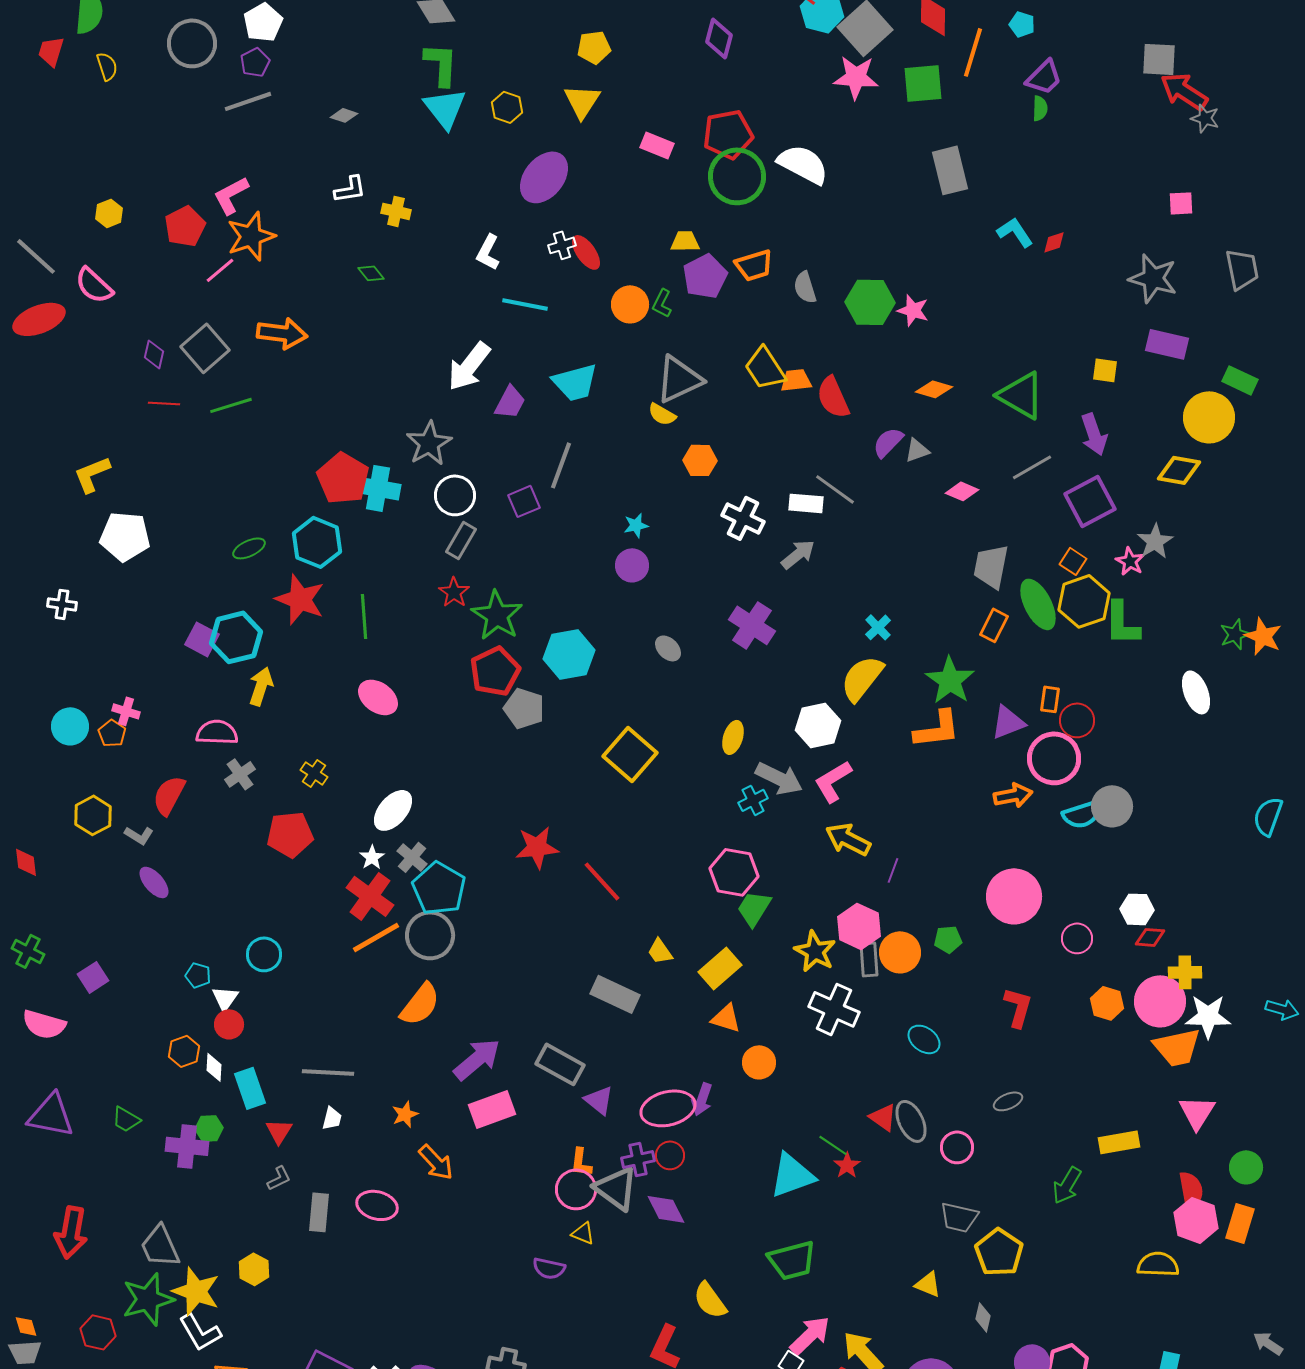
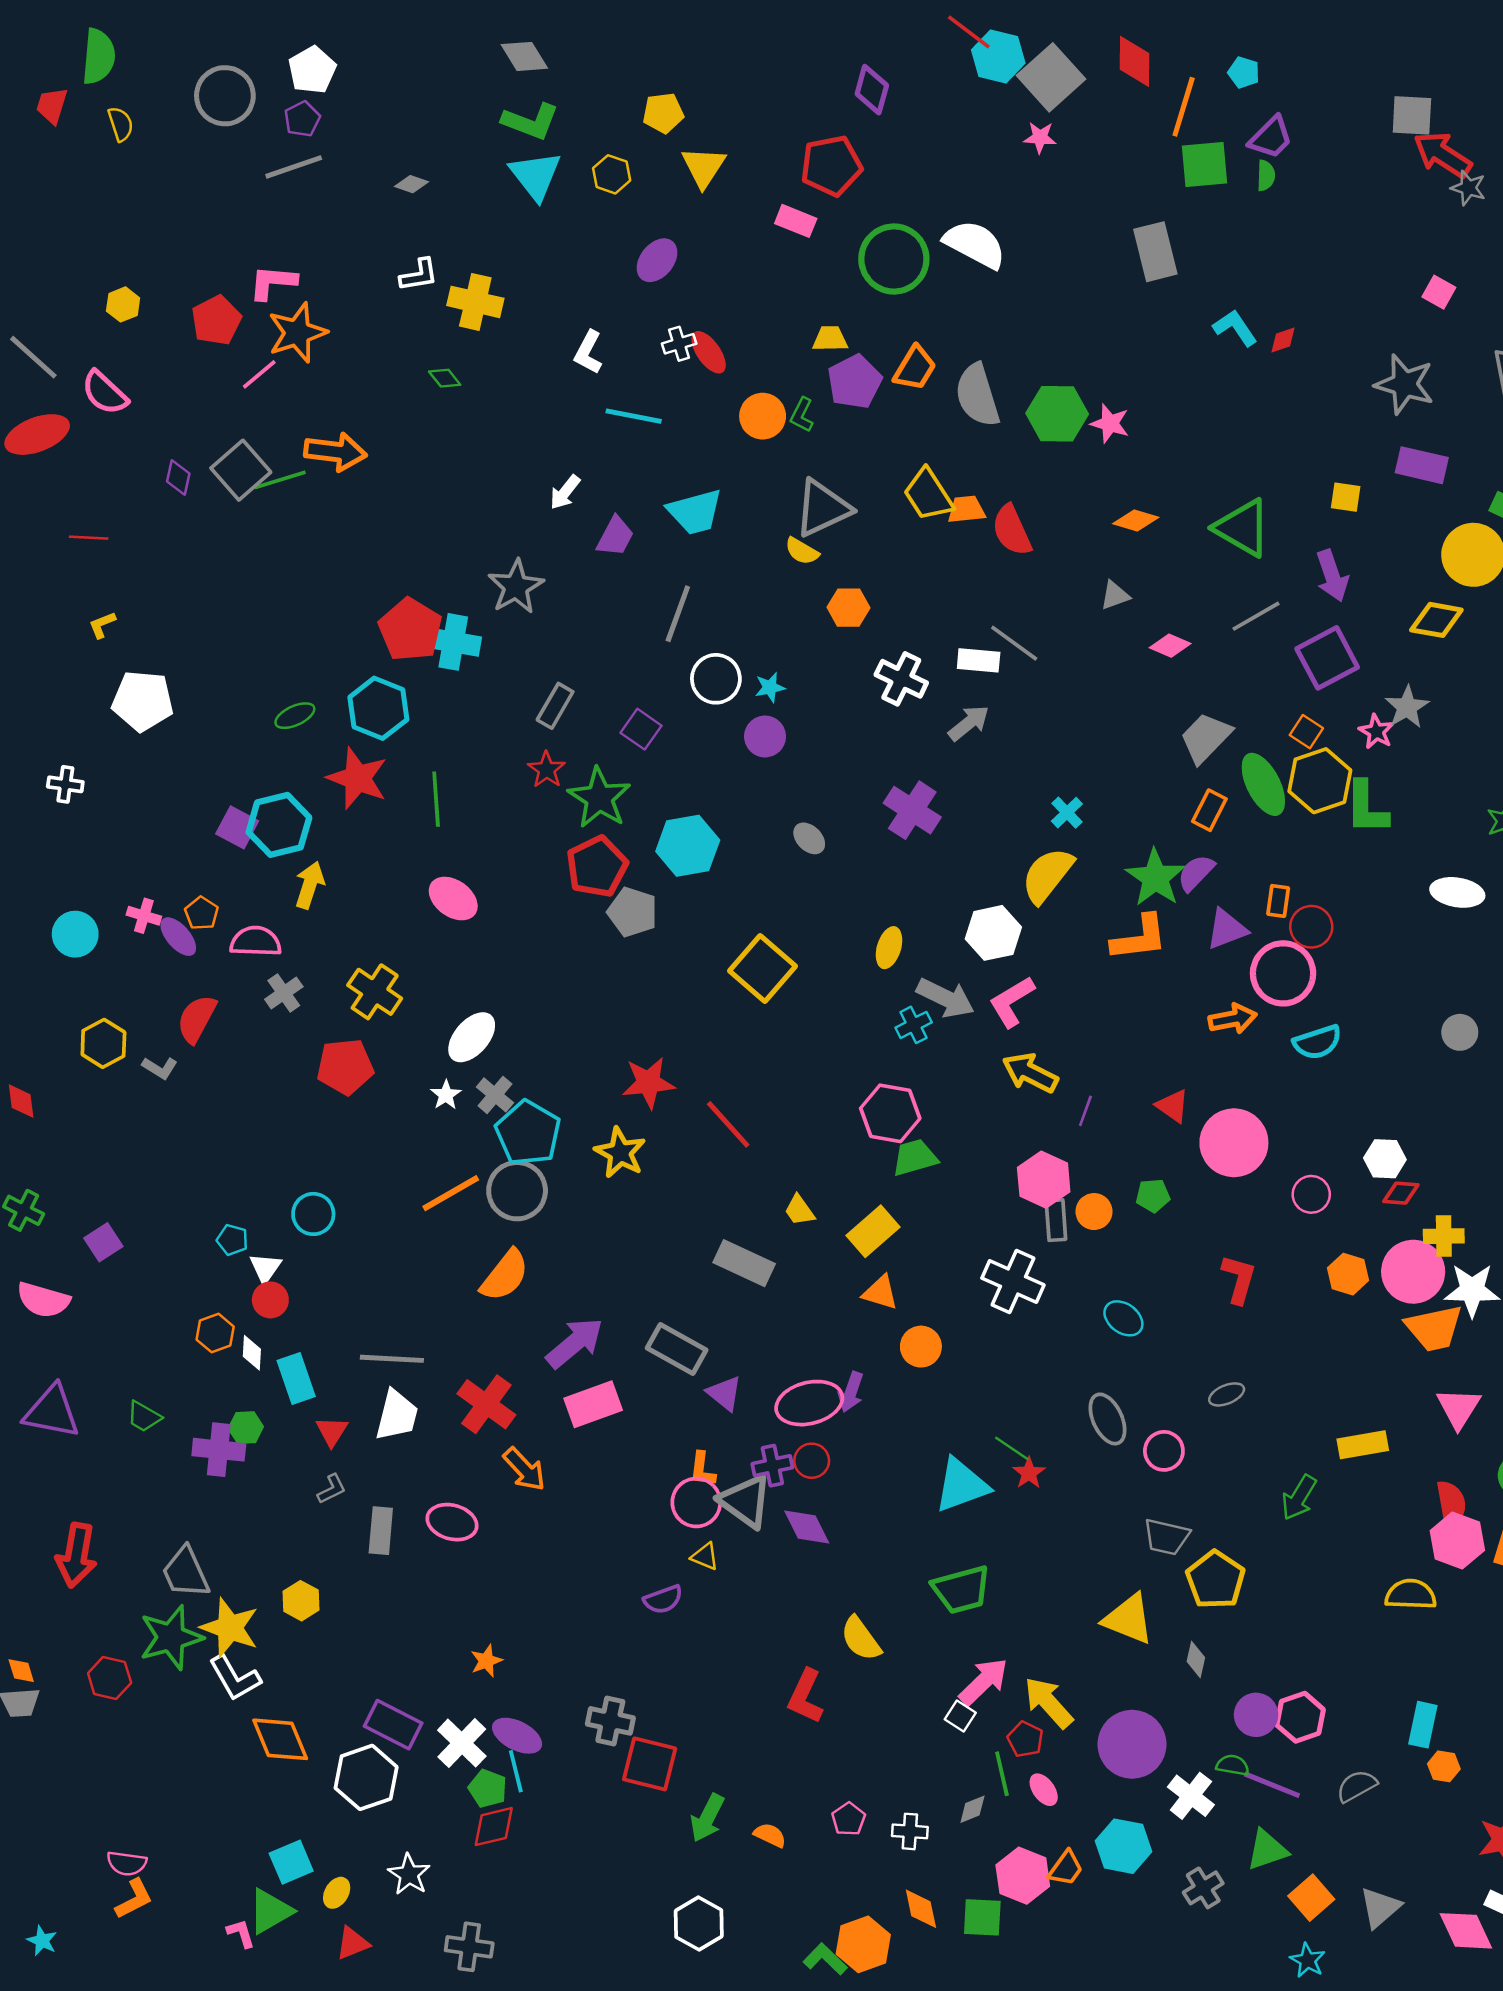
yellow pentagon: (594, 47) -> (663, 113), moved
green L-shape: (441, 64) -> (531, 122), turned 108
pink star: (856, 77) -> (1040, 137), size x0.6
green square: (923, 83) -> (1204, 164), moved
red pentagon: (728, 134) -> (831, 166), moved
purple ellipse: (544, 177) -> (657, 260), size x0.7
pink L-shape: (231, 195) -> (273, 282), turned 33
pink square: (1181, 203) -> (1439, 292), turned 32
yellow cross: (396, 211) -> (475, 302), size x1.5
orange trapezoid: (754, 265) -> (915, 368), turned -42
gray semicircle: (805, 287) -> (977, 395), size x1.6
white arrow: (469, 366) -> (565, 492), size x0.6
red line: (164, 403) -> (89, 538), moved
green line: (231, 405) -> (280, 480), moved
purple semicircle: (888, 442) -> (1196, 873), moved
yellow L-shape: (92, 474) -> (102, 625), size x0.6
white circle: (455, 495) -> (716, 679), moved
purple square: (524, 501) -> (641, 729), moved, turned -32
gray trapezoid: (991, 566) -> (1206, 738), turned 33
white ellipse: (1196, 692) -> (1457, 892), turned -60
orange pentagon: (112, 733) -> (202, 913), moved
yellow cross: (314, 773) -> (375, 992), size x1.6
gray circle: (1112, 806) -> (1460, 1032), moved, size x0.7
purple ellipse: (154, 882) -> (178, 937), moved
red cross: (370, 896) -> (486, 1404), moved
green trapezoid: (754, 908) -> (915, 1158), turned 42
yellow star: (815, 951) -> (620, 1153), moved
orange circle: (900, 952) -> (1094, 1212), size x0.7
orange star: (405, 1114) -> (486, 1661), moved
red triangle: (883, 1117) -> (1173, 1106), moved
white trapezoid: (332, 1118) -> (397, 1415), size x1.8
purple semicircle: (549, 1268) -> (663, 1599), turned -32
yellow triangle: (928, 1284) -> (1128, 1619), size x1.6

